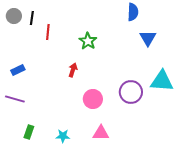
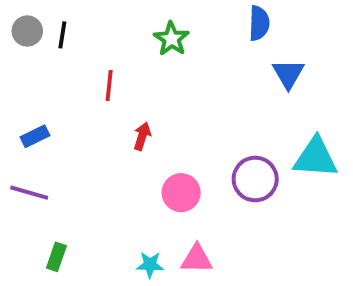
red line: (48, 32) -> (109, 86), moved
green star: (88, 41) -> (171, 39), moved
cyan star: (63, 136) -> (150, 265), moved

